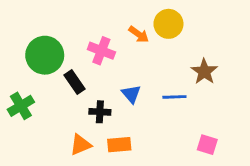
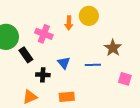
orange arrow: (139, 34) -> (69, 23), turned 56
orange rectangle: (119, 145) -> (67, 97), moved
pink square: (207, 145) -> (125, 79), moved

